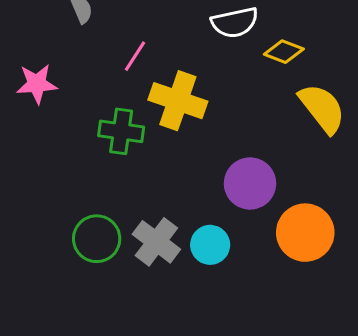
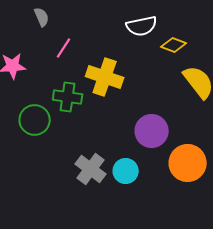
pink line: (135, 56) -> (64, 48), moved
green circle: (97, 239) -> (35, 120), moved

